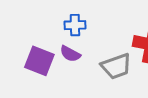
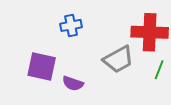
purple semicircle: (70, 54) -> (73, 83), moved

